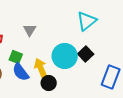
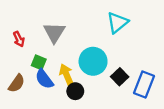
gray triangle: (30, 30) -> (54, 32), size x1.5
black square: (86, 54) -> (120, 77), moved

